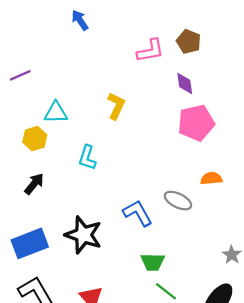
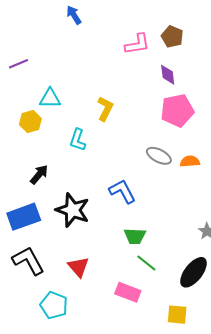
yellow L-shape: (116, 106) -> (105, 109), moved
black arrow: (34, 184) -> (39, 174), moved
gray ellipse: (178, 201) -> (159, 156), moved

